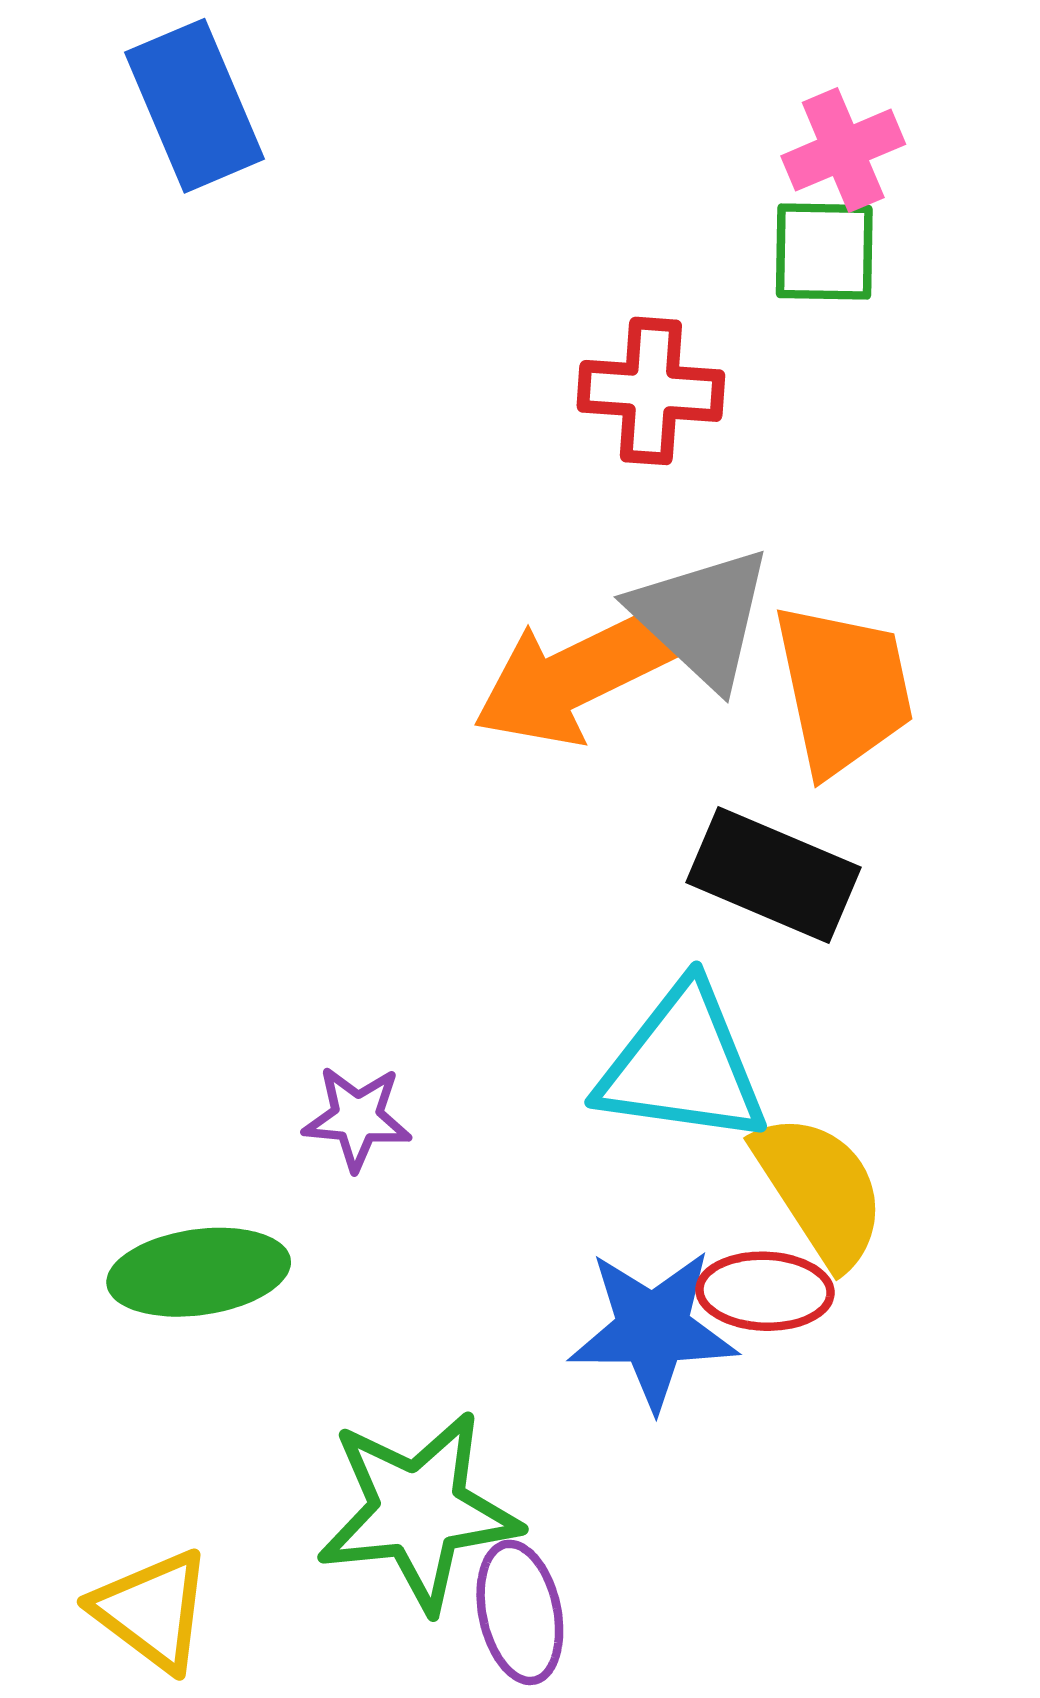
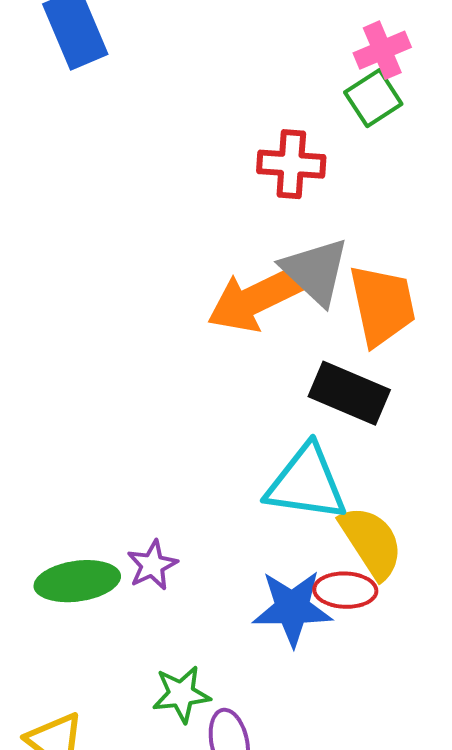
green square: (824, 251) -> (373, 98), turned -34
purple star: (357, 1118) -> (152, 565), moved, turned -30
green star: (418, 1511) -> (181, 694), size x0.6

